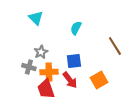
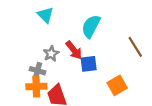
cyan semicircle: (76, 28) -> (91, 26), size x1.5
orange cross: (49, 72) -> (36, 87), moved
red arrow: (70, 80) -> (74, 50), moved

